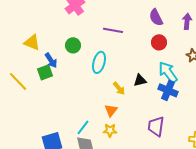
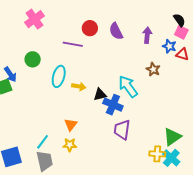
red circle: (159, 42) -> (90, 28), moved
yellow arrow: (119, 88) -> (79, 86), moved, turned -40
blue cross: (168, 90) -> (113, 105), moved
purple trapezoid: (156, 126) -> (122, 130), moved

